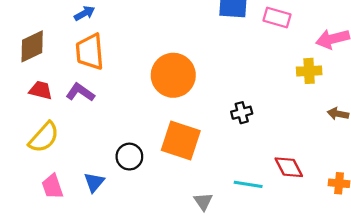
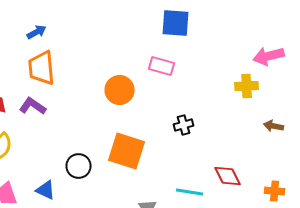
pink rectangle: (277, 18) -> (162, 66), moved
orange circle: (173, 75) -> (120, 90), size x0.7
blue triangle: (94, 182) -> (46, 190), turned -45

